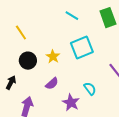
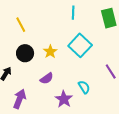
cyan line: (72, 16) -> (73, 13), turned 56
cyan square: (82, 48) -> (80, 45), turned -30

